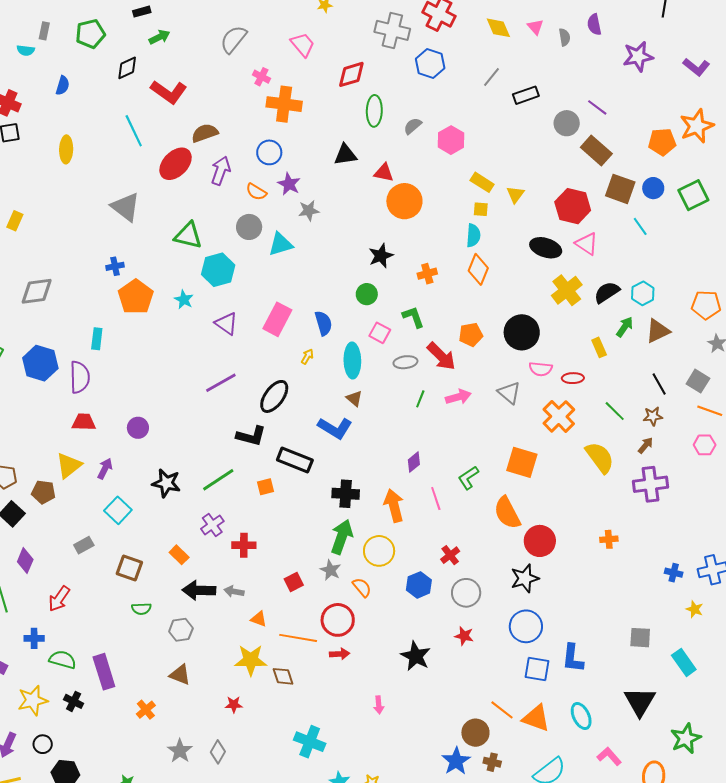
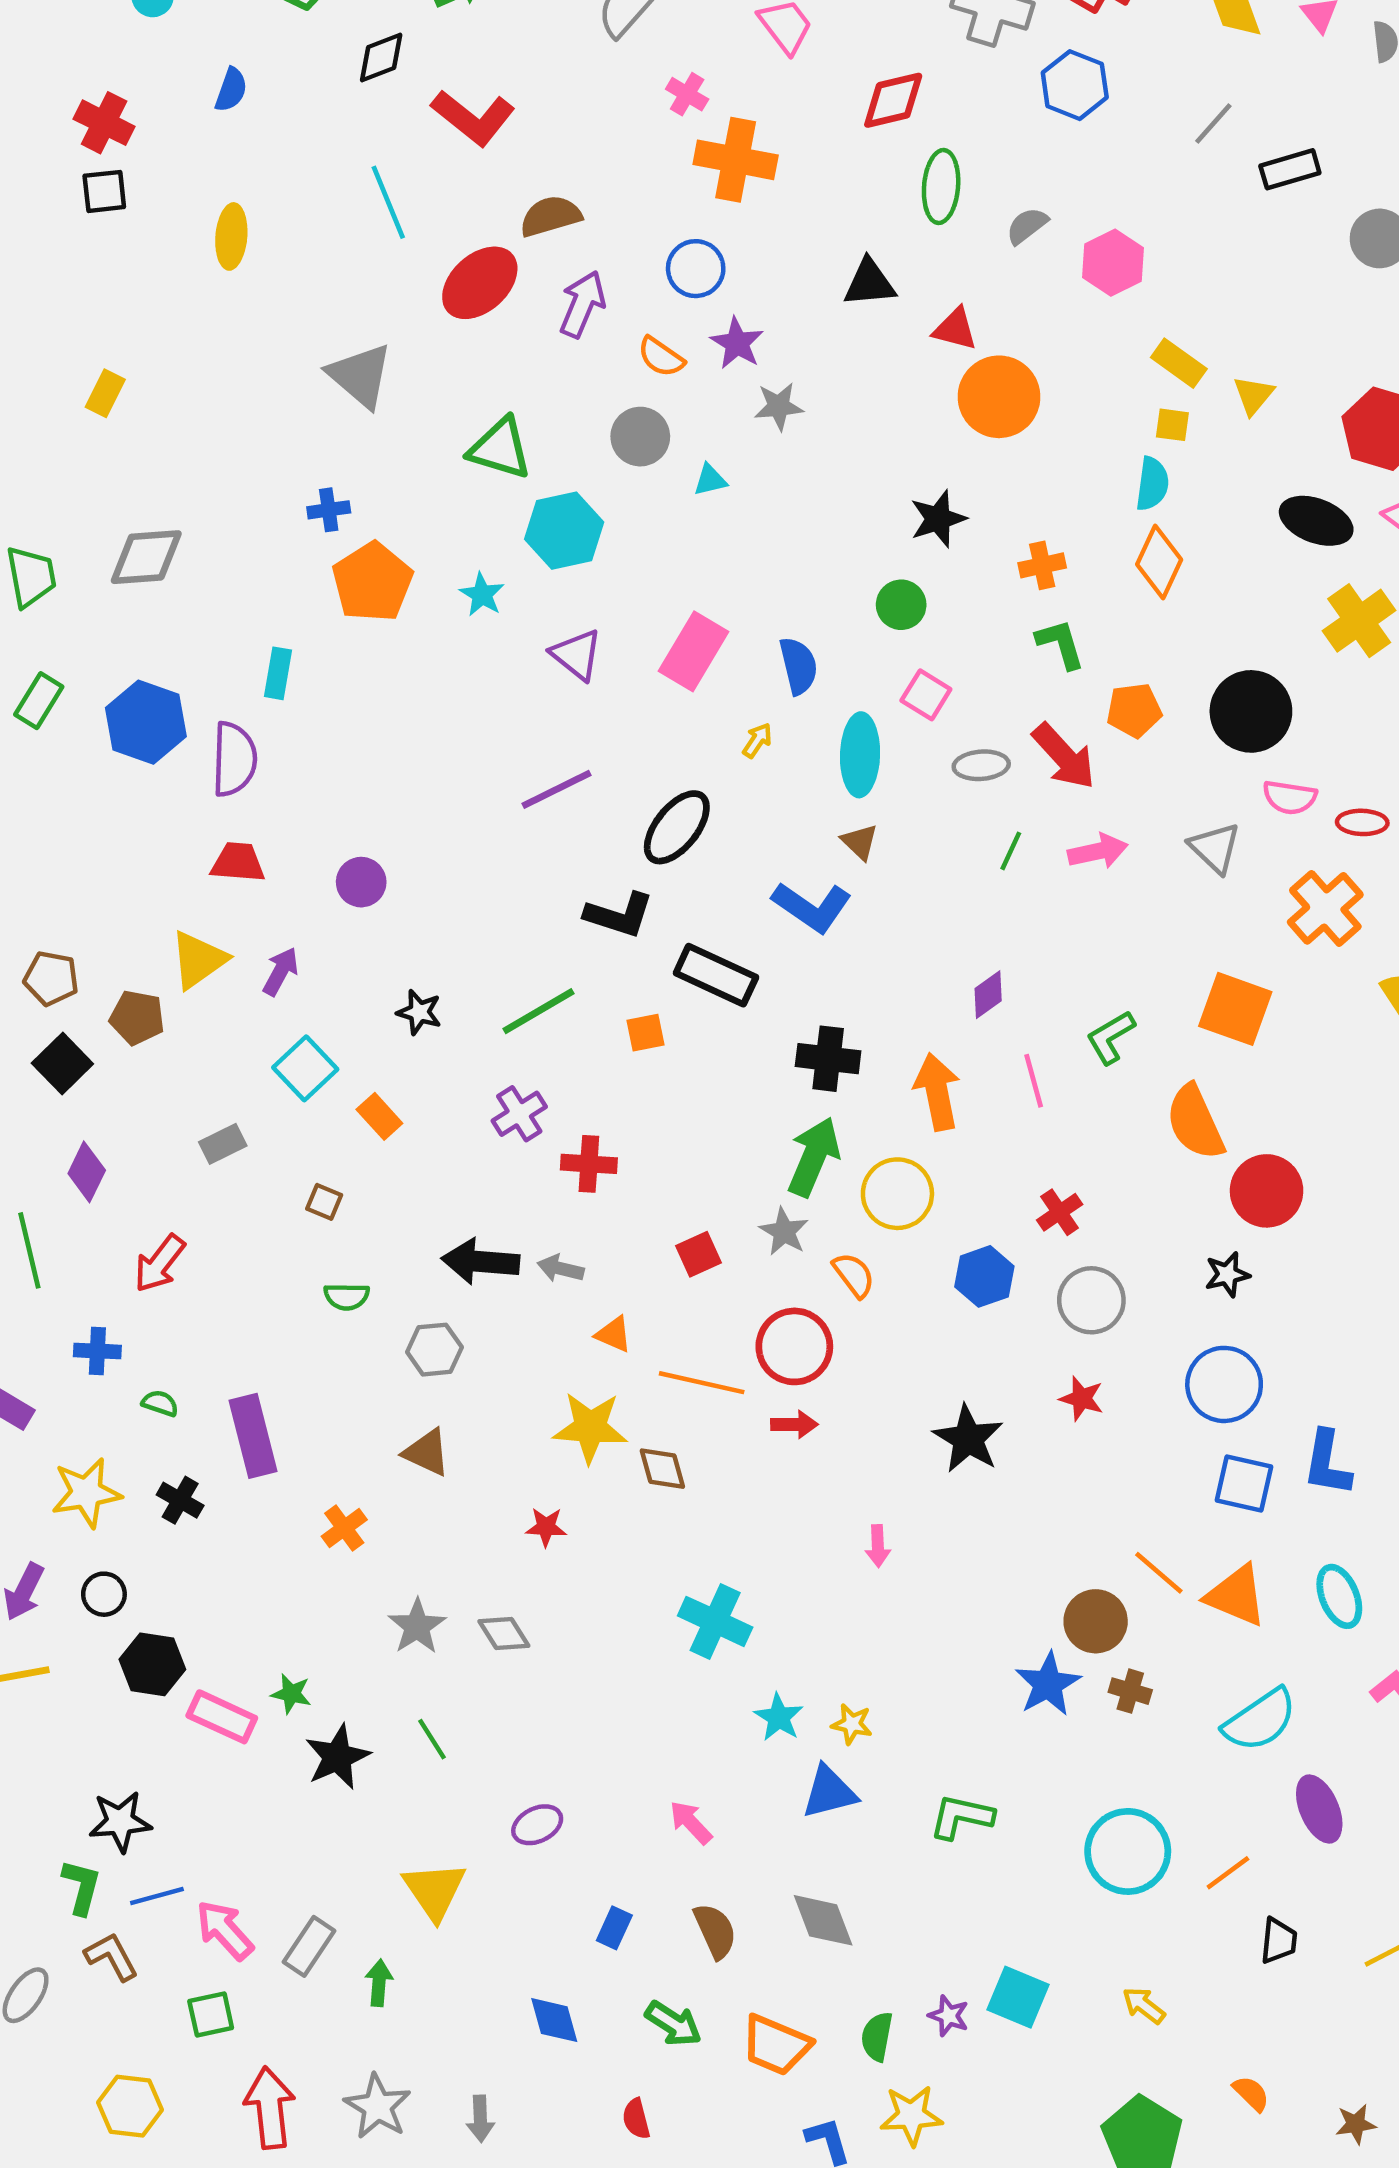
cyan triangle: (281, 244) -> (710, 480), size x0.6
green L-shape: (413, 317) -> (1060, 644), moved
black star: (166, 483) -> (419, 1012), size x0.7
orange rectangle: (179, 555) -> (379, 1116), moved
brown square: (129, 568) -> (324, 1202), size x0.6
black star: (525, 578) -> (1227, 1275), size x0.7
green semicircle: (63, 660) -> (160, 1403), size x0.6
gray diamond: (218, 752) -> (504, 1634), turned -65

